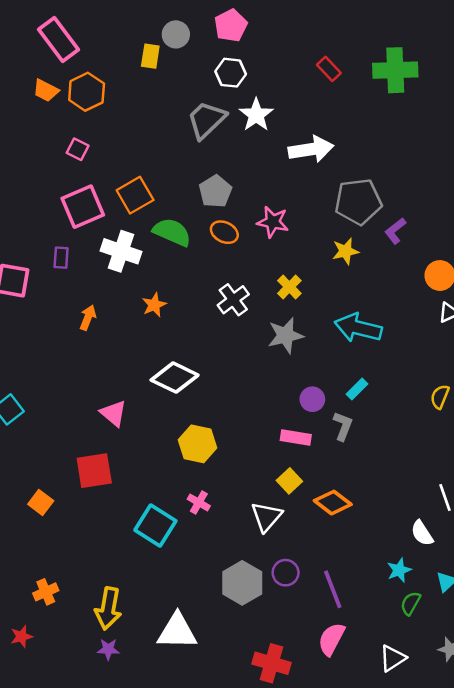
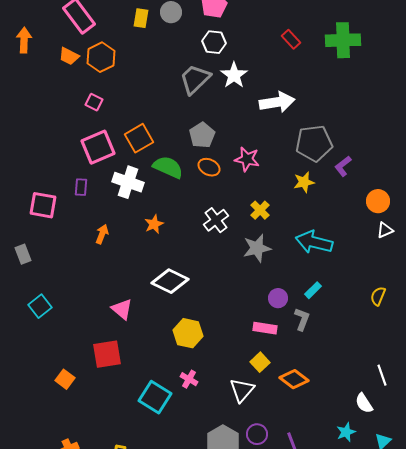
yellow rectangle: (150, 56) -> (141, 18), moved

